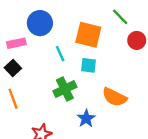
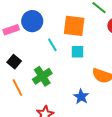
pink rectangle: (16, 43) -> (11, 30), moved
green cross: (65, 89) -> (42, 76), moved

